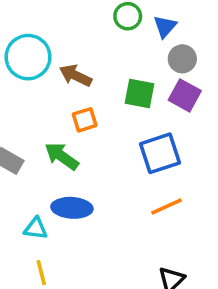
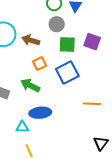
gray circle: (182, 59) -> (57, 24), moved
blue square: (160, 153) -> (67, 73), moved
orange line: (167, 207) -> (92, 104), turned 36

